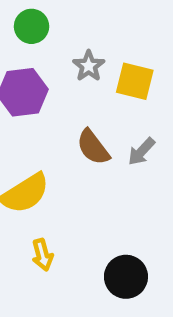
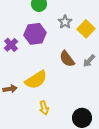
yellow square: (135, 81) -> (86, 29), turned 30

